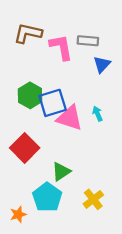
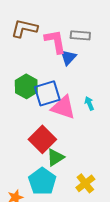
blue triangle: (102, 64) -> (68, 57), moved
red square: (25, 148) -> (42, 139), moved

